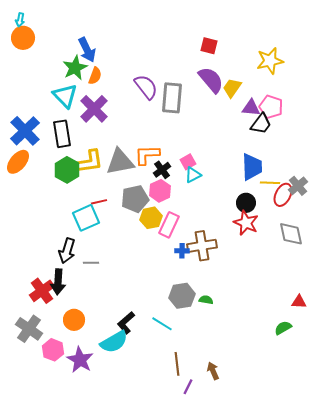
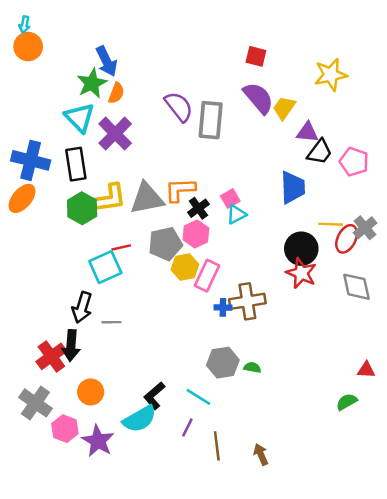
pink pentagon: (271, 107) -> (354, 162), moved
blue cross: (25, 131) -> (31, 160), turned -32
blue trapezoid: (252, 167) -> (293, 187), moved
black circle: (246, 203) -> (301, 249), size x1.4
purple line: (188, 387) -> (187, 427), moved

